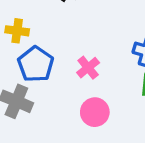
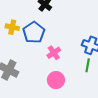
blue pentagon: (36, 64) -> (34, 32), moved

